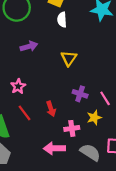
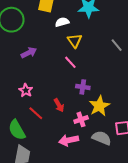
white semicircle: (62, 20) -> (62, 22), moved, turned 88
yellow triangle: (69, 58) -> (75, 41), moved
pink line: (105, 98) -> (70, 62), moved
yellow star: (94, 118) -> (99, 106), size x1.5

